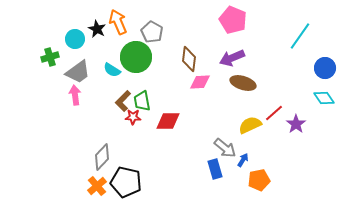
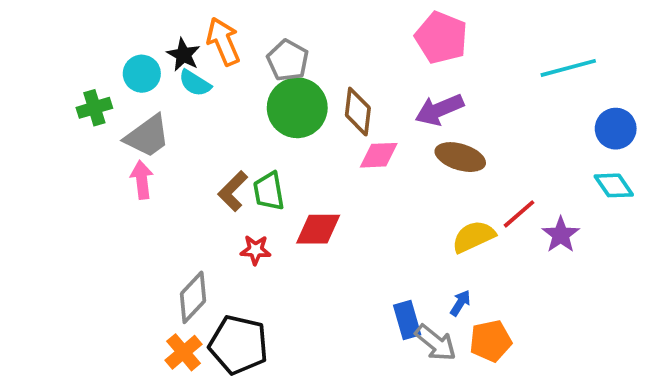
cyan line: (300, 36) -> (568, 68), turned 40
green circle: (136, 57) -> (297, 108), moved
cyan semicircle: (112, 70) -> (195, 83), moved
red star: (133, 117) -> (256, 250), moved
gray arrow: (225, 148) -> (436, 343), moved

